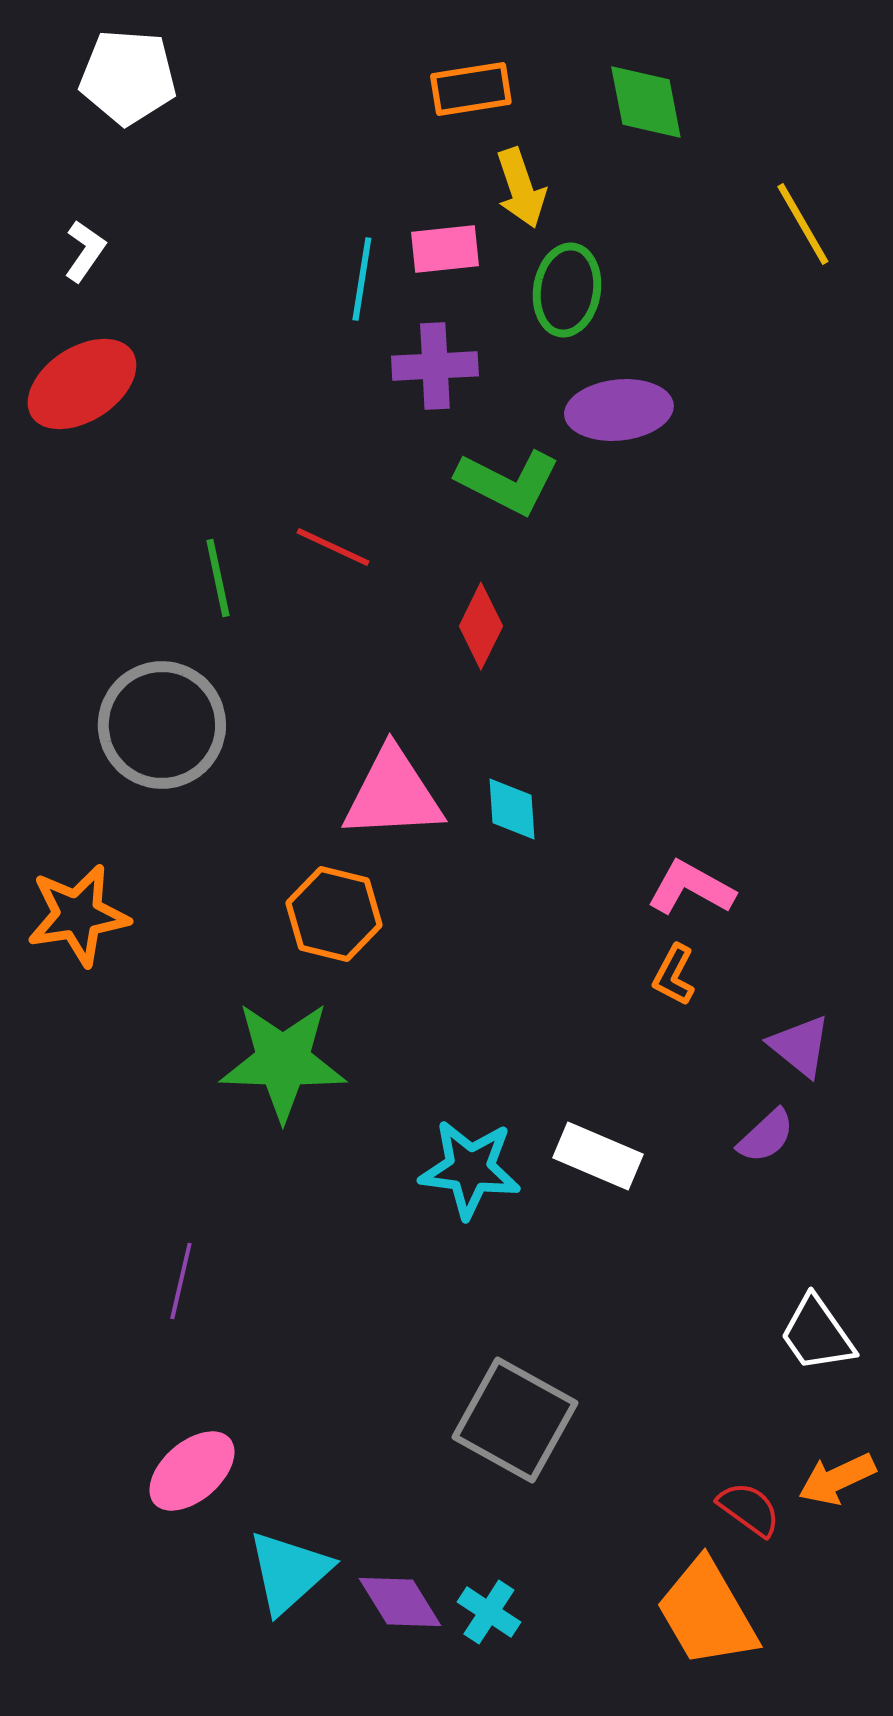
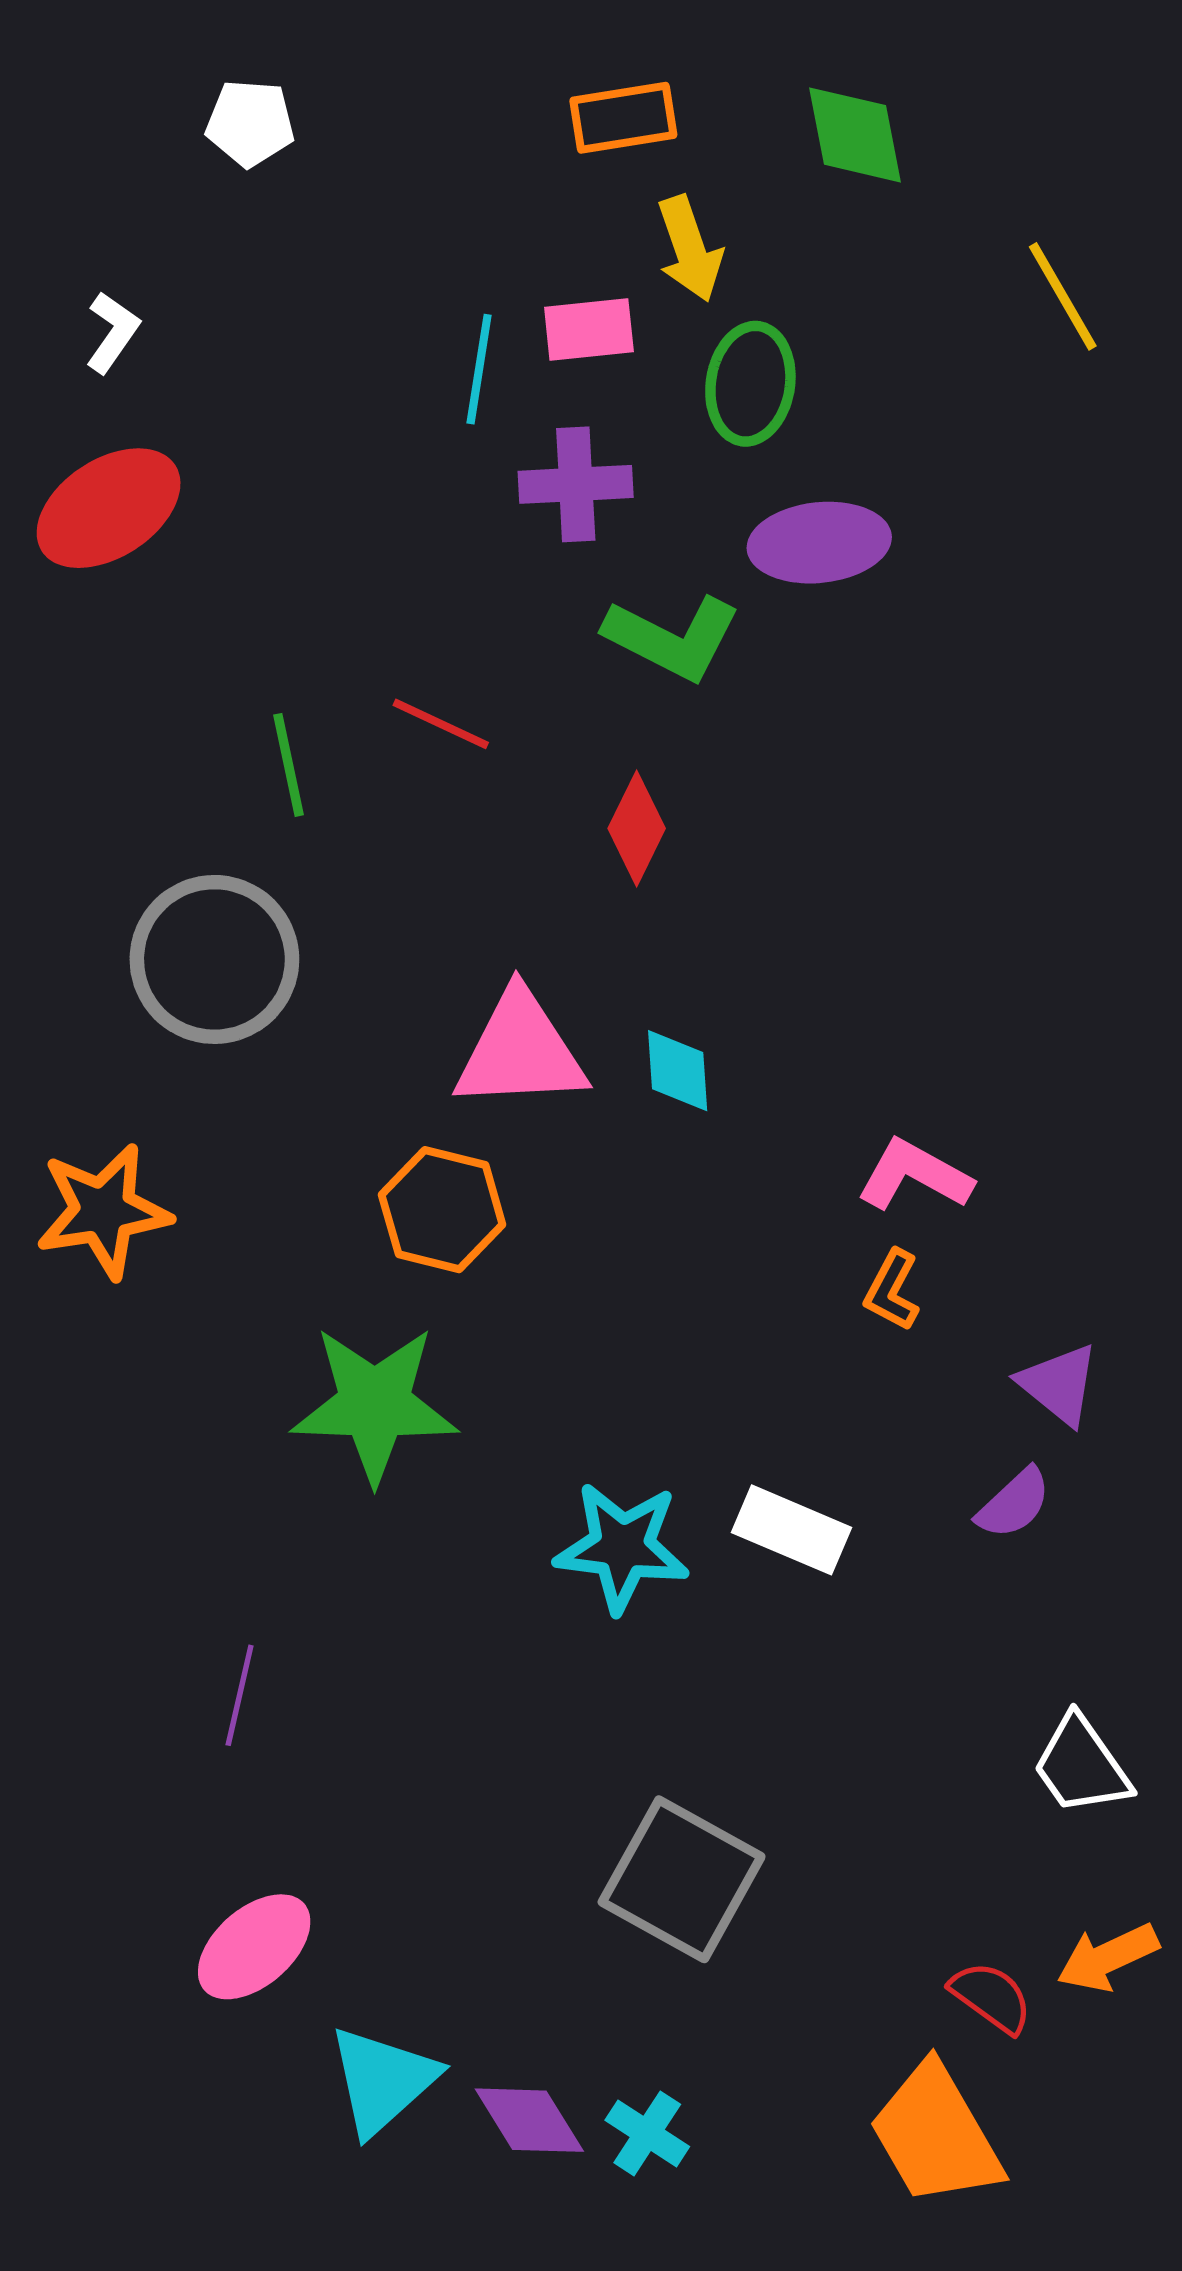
white pentagon: (128, 77) -> (250, 123), moved, size x0.7

